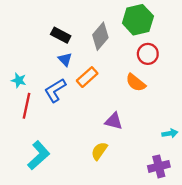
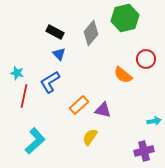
red circle: (148, 54) -> (146, 59), moved
orange rectangle: (87, 77) -> (79, 105), moved

